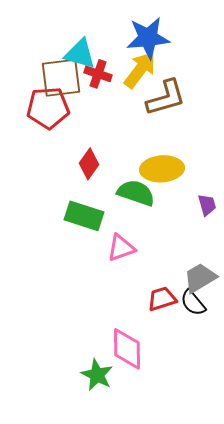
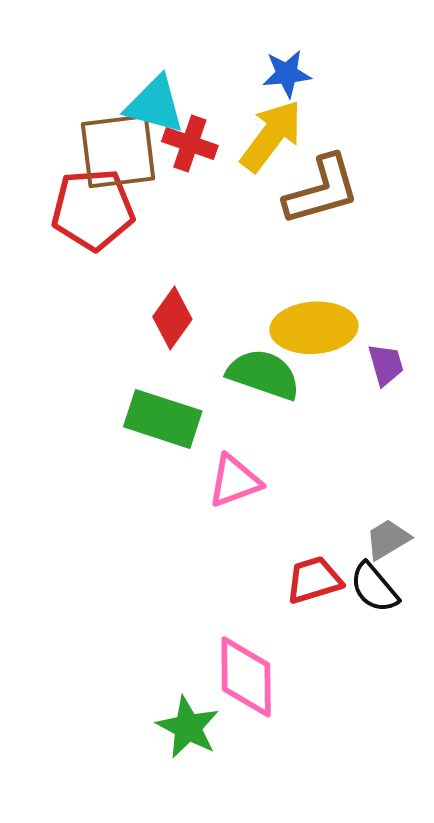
blue star: (148, 38) -> (287, 74), size x0.6
purple trapezoid: (207, 205) -> (386, 365), moved
gray trapezoid: (200, 278) -> (388, 539), size x0.7

